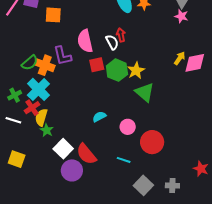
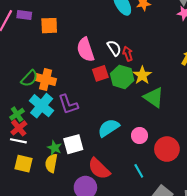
red arrow: (121, 35) -> (128, 54), moved
purple L-shape: (62, 56) -> (68, 104), moved
red cross: (32, 108) -> (19, 128), moved
yellow semicircle: (41, 117) -> (51, 163), moved
cyan semicircle: (99, 117) -> (109, 128), size x1.5
white square: (63, 149) -> (73, 144), moved, turned 36
yellow square: (17, 159) -> (24, 164), moved
cyan line: (124, 160) -> (139, 171), turned 48

